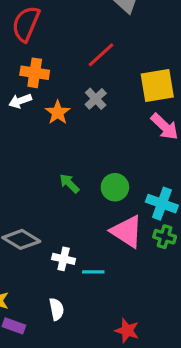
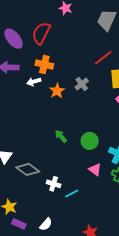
red line: (101, 55) -> (103, 58), moved
pink triangle: (127, 231) -> (95, 170), size x0.6
cyan line: (93, 272) -> (72, 194), turned -32
white semicircle: (57, 309) -> (46, 224), moved, turned 48

